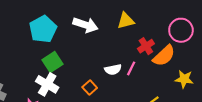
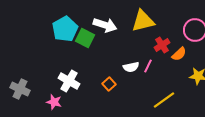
yellow triangle: (126, 21) -> (143, 21), size x1.4
orange semicircle: (164, 56) -> (179, 54), size x0.7
green square: (52, 62) -> (85, 38), moved, turned -30

